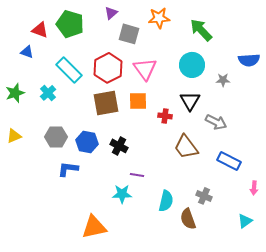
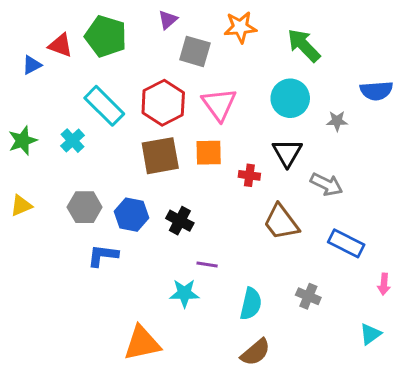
blue triangle: (27, 52) -> (32, 65), moved, turned -48
brown semicircle: (188, 219) -> (255, 352), moved, turned -110

